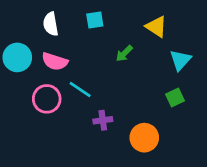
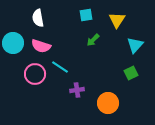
cyan square: (95, 20) -> (86, 15), moved
yellow triangle: (156, 27) -> (117, 20), turned 30

